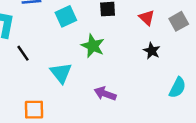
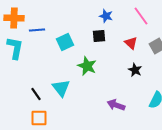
black line: (23, 53) -> (36, 94), moved
purple arrow: (105, 94) -> (116, 105), moved

